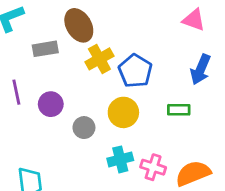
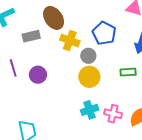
yellow cross: (99, 59) -> (70, 41), turned -36
blue pentagon: (135, 71) -> (104, 33), moved
gray circle: (84, 128) -> (88, 56), moved

